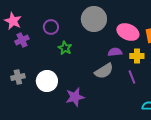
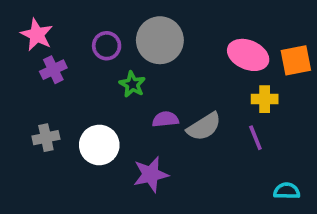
gray circle: (94, 19) -> (160, 40), moved
purple semicircle: (115, 52) -> (165, 119), moved

